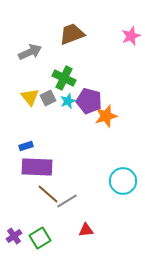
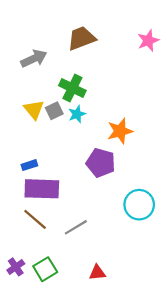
purple pentagon: (89, 101) -> (101, 163), moved
brown line: (48, 194) -> (35, 219), moved
red triangle: (86, 230) -> (97, 273), moved

